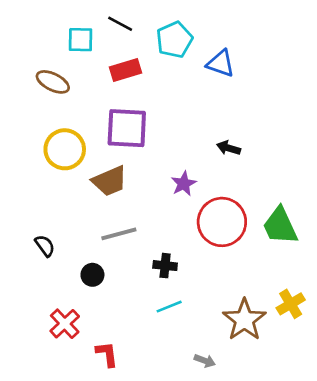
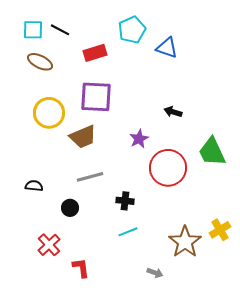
black line: (120, 24) -> (60, 30), moved
cyan square: (81, 40) -> (33, 30), moved
green trapezoid: (280, 226) -> (212, 152), moved
black semicircle: (45, 246) -> (34, 186), turned -48

